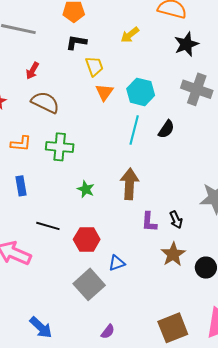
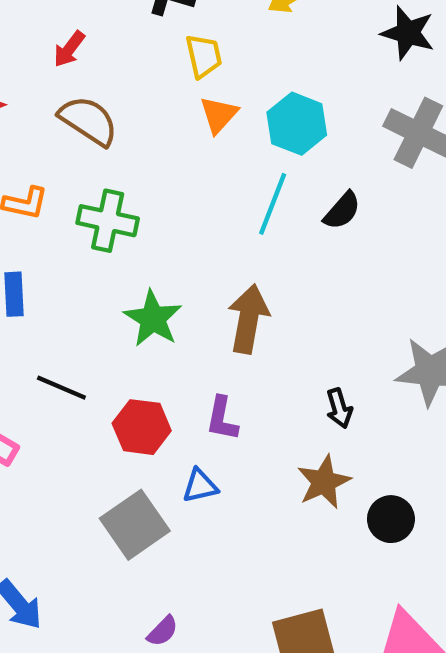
black star: (186, 44) -> (408, 33), turned 30
green star: (86, 189) -> (153, 319), size x1.5
purple L-shape: (149, 222) -> (222, 419), moved

